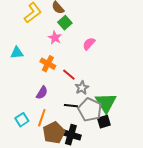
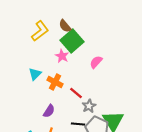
green square: (65, 23) -> (72, 41), size x1.6
cyan triangle: (17, 53) -> (35, 74), moved, turned -40

